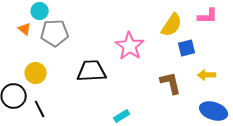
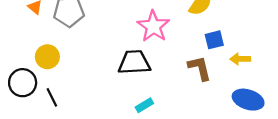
blue square: (187, 48) -> (214, 40), moved
black trapezoid: (92, 71) -> (134, 62), moved

